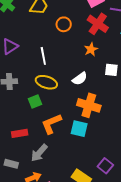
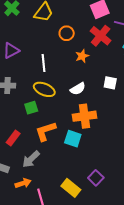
orange star: (91, 49) -> (82, 56), moved
orange cross: (89, 105) -> (85, 116), turned -30
red rectangle: (20, 133) -> (13, 138), turned -49

